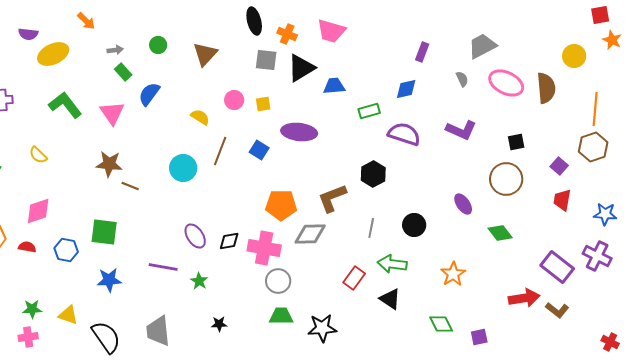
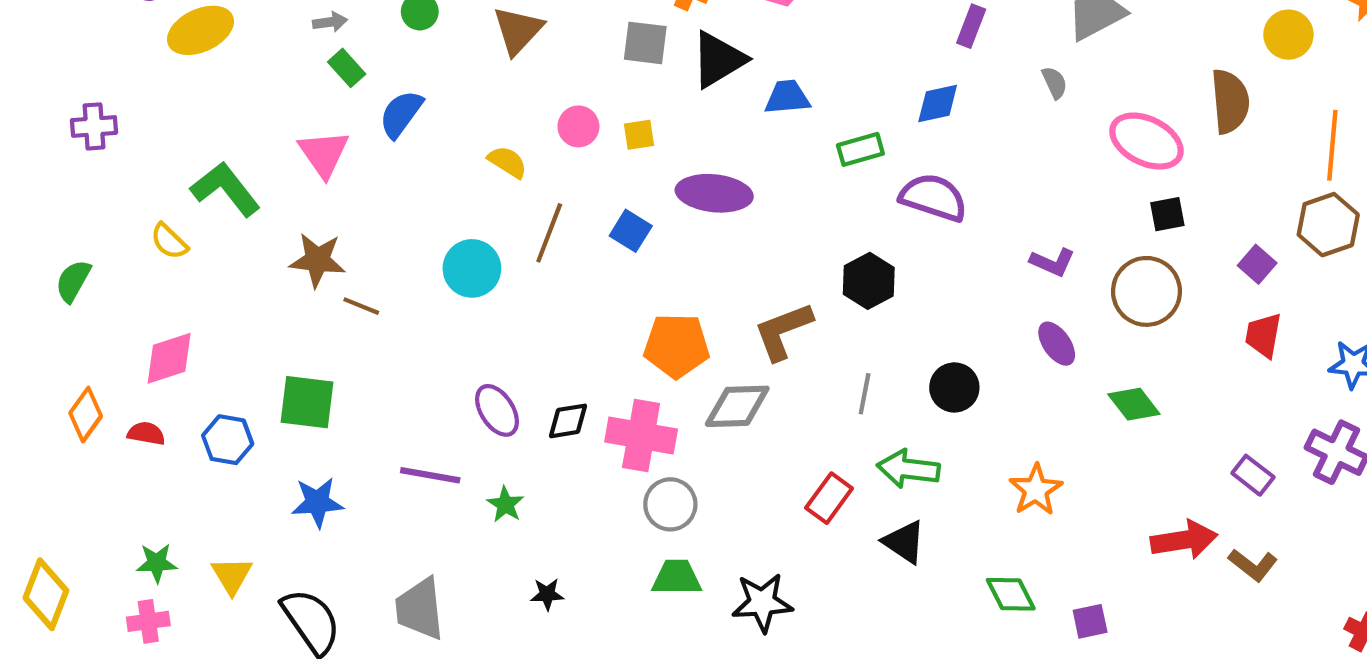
pink ellipse: (506, 83) -> (1146, 141), moved
green L-shape: (65, 105) -> (226, 189), moved
purple L-shape: (461, 130) -> (1053, 262), moved, size x0.7
purple rectangle: (557, 267) -> (1253, 475), size x0.6
yellow triangle: (68, 315) -> (232, 575), turned 40

